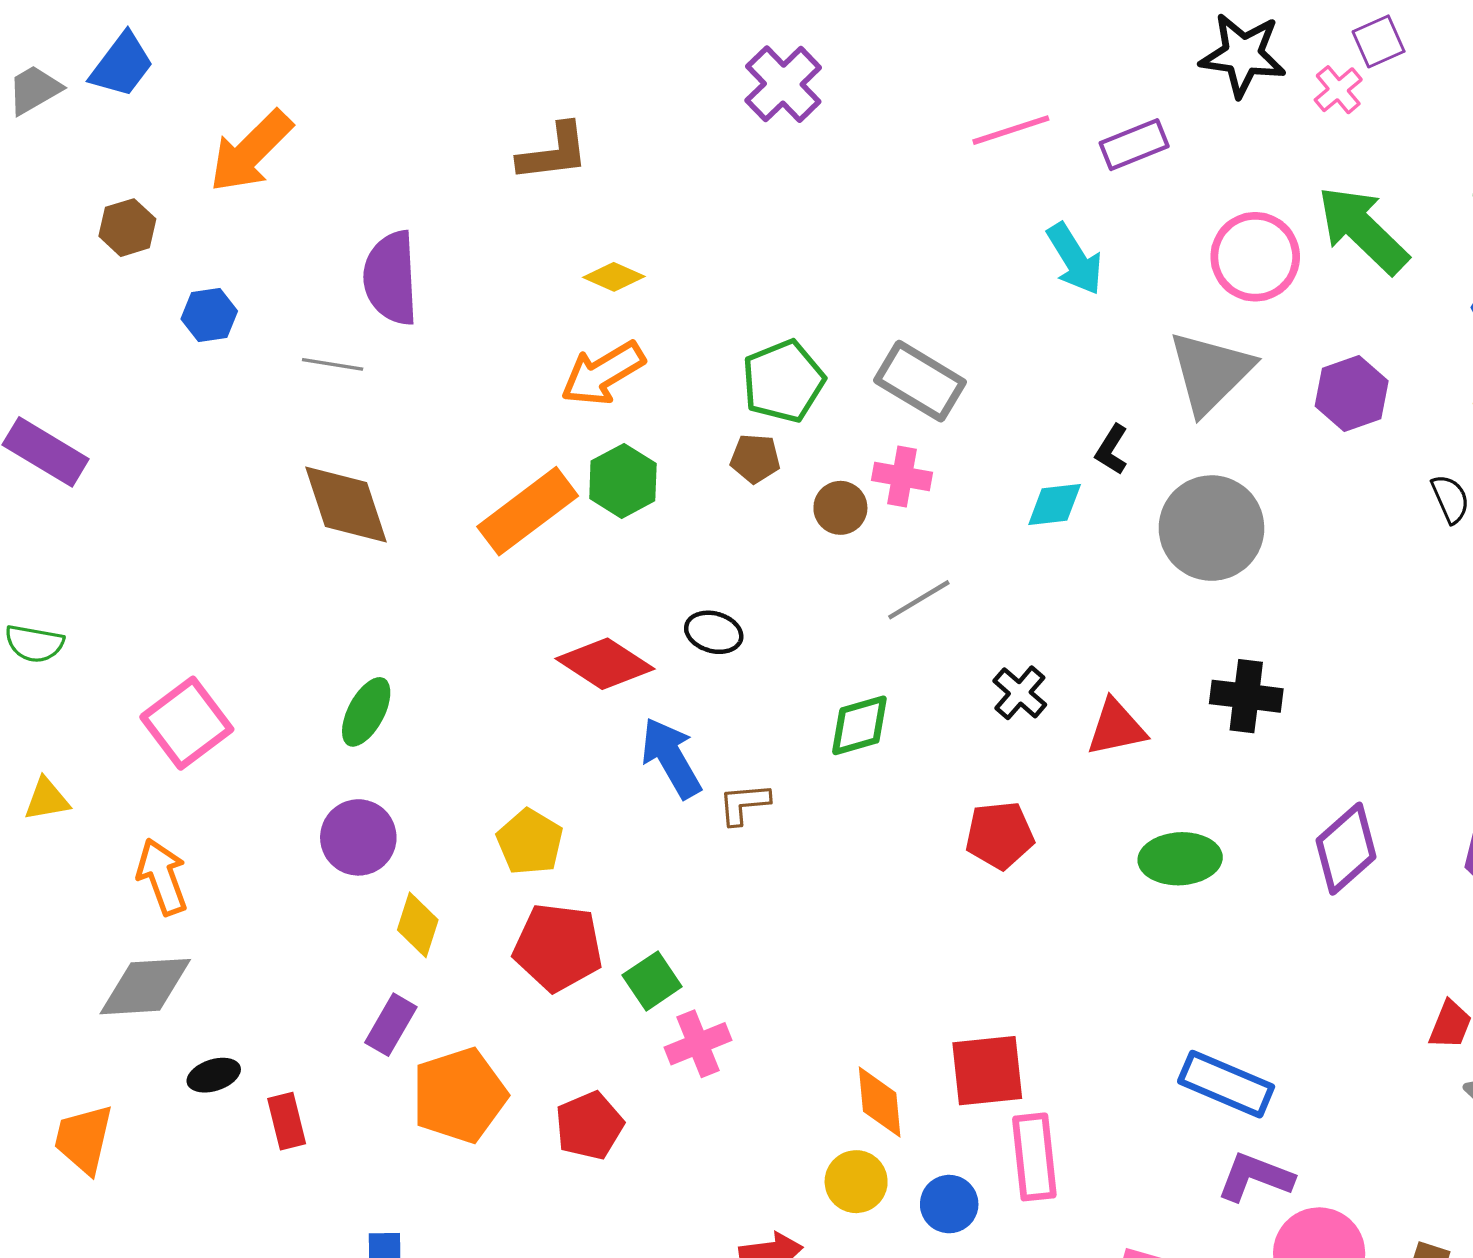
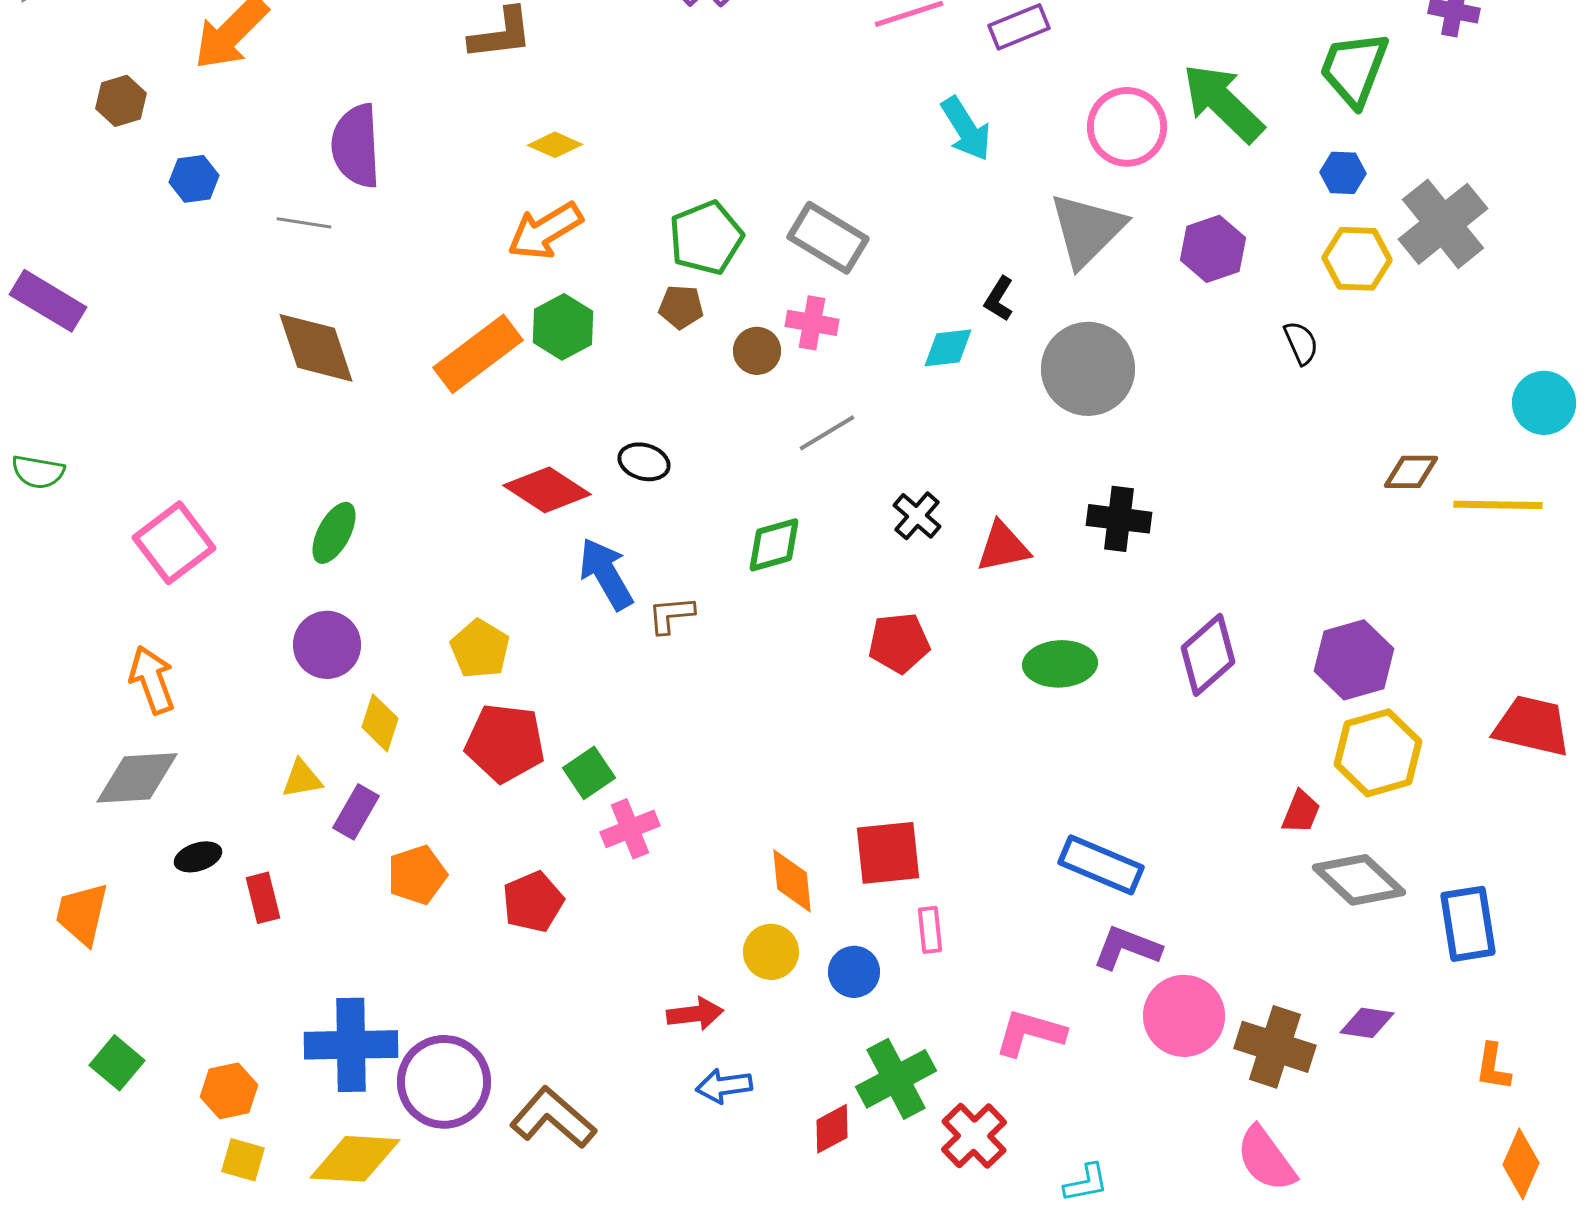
yellow triangle: (47, 799) -> (302, 779), moved
orange pentagon: (459, 1095) -> (417, 875), size x0.7
pink rectangle: (1034, 1157) -> (930, 930), size x0.6

